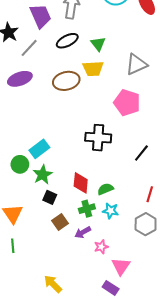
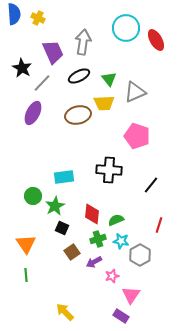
gray triangle: (136, 64) -> (135, 92), moved
purple ellipse: (20, 79) -> (33, 113), turned -45
cyan rectangle: (39, 149) -> (64, 177), moved, turned 30
gray hexagon: (146, 224) -> (140, 255), moved

